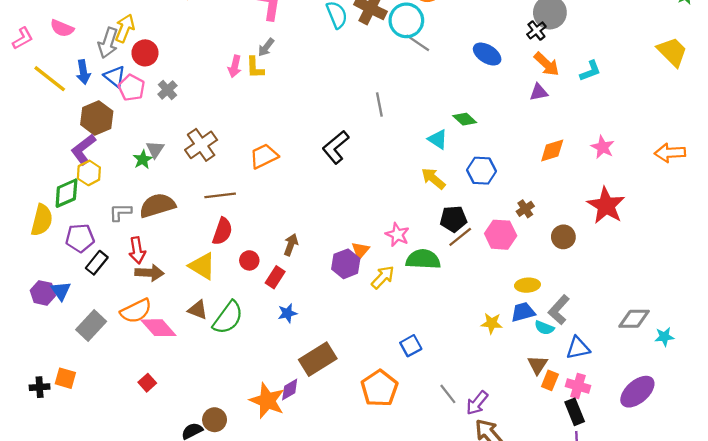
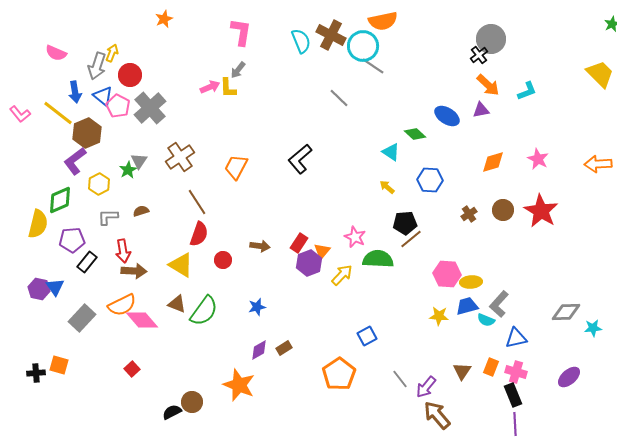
yellow arrow: (125, 28) -> (112, 53), size x0.7
pink L-shape: (23, 38) -> (20, 114), moved, turned 80
blue ellipse: (487, 54) -> (447, 116), moved
pink arrow: (235, 66) -> (210, 87), turned -126
yellow line: (50, 79) -> (58, 113), moved
gray cross: (167, 90) -> (150, 108), size x1.8
gray line: (379, 105) -> (339, 98), moved, turned -35
orange trapezoid: (264, 156) -> (236, 167), turned -36
yellow hexagon: (89, 173) -> (99, 184), moved
yellow arrow: (433, 179) -> (387, 187), size x0.7
brown line: (220, 195) -> (197, 202), turned 64
brown semicircle: (157, 205) -> (141, 211), size x0.5
pink hexagon: (501, 235) -> (447, 274), moved
brown circle: (563, 237) -> (503, 210), moved
brown arrow: (291, 245) -> (260, 246), turned 78
red rectangle: (275, 277) -> (299, 243), moved
brown rectangle: (318, 359) -> (284, 348), size x0.5
brown triangle: (538, 365) -> (462, 371), moved
purple diamond: (290, 389) -> (259, 350), moved
purple ellipse: (637, 392) -> (569, 377), size x0.7

